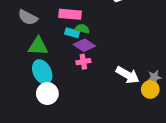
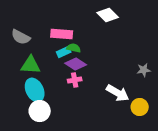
cyan rectangle: (72, 33) -> (64, 52), turned -40
gray star: (154, 77) -> (144, 70), moved

